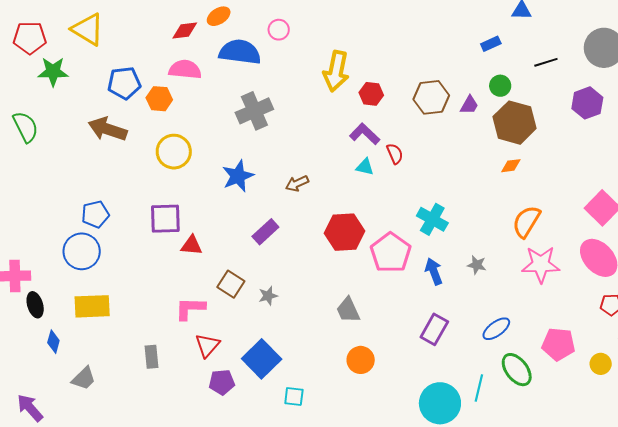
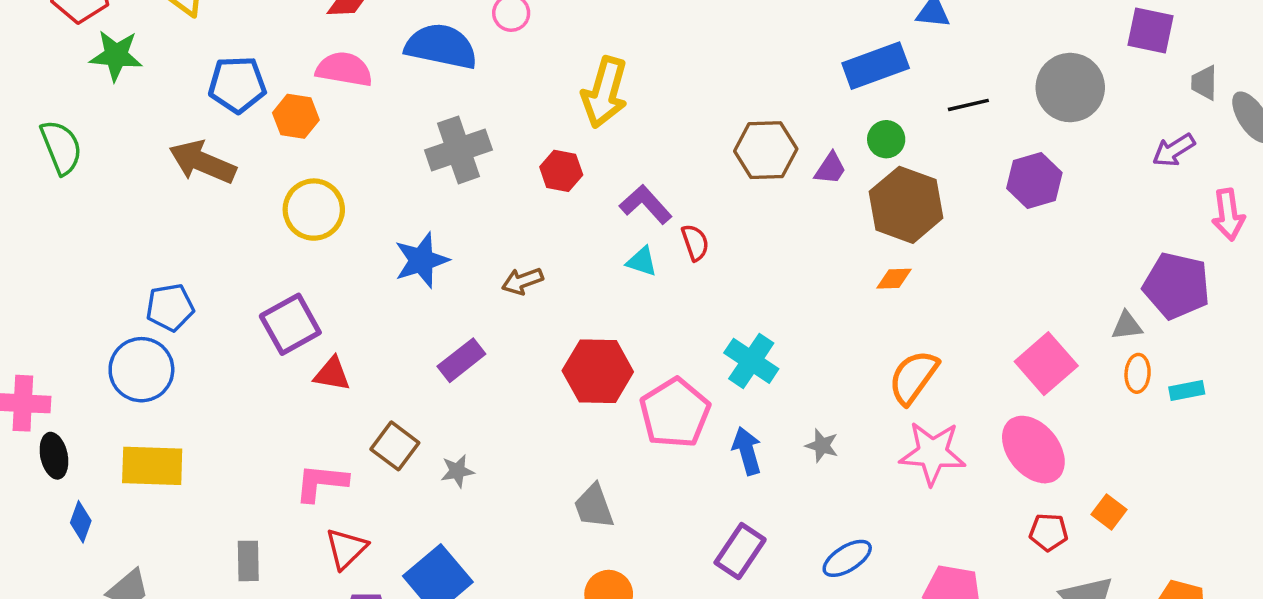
blue rectangle: (491, 44) -> (876, 66), size x1.8
red hexagon: (371, 94) -> (561, 171), moved
purple square: (165, 219) -> (290, 324), turned -32

